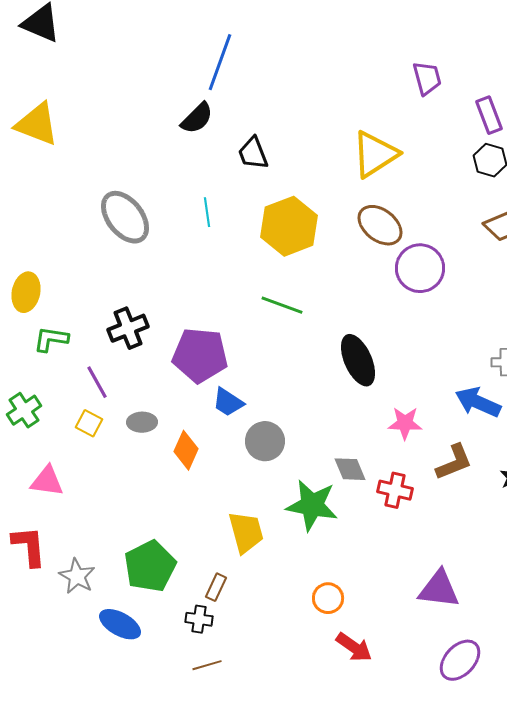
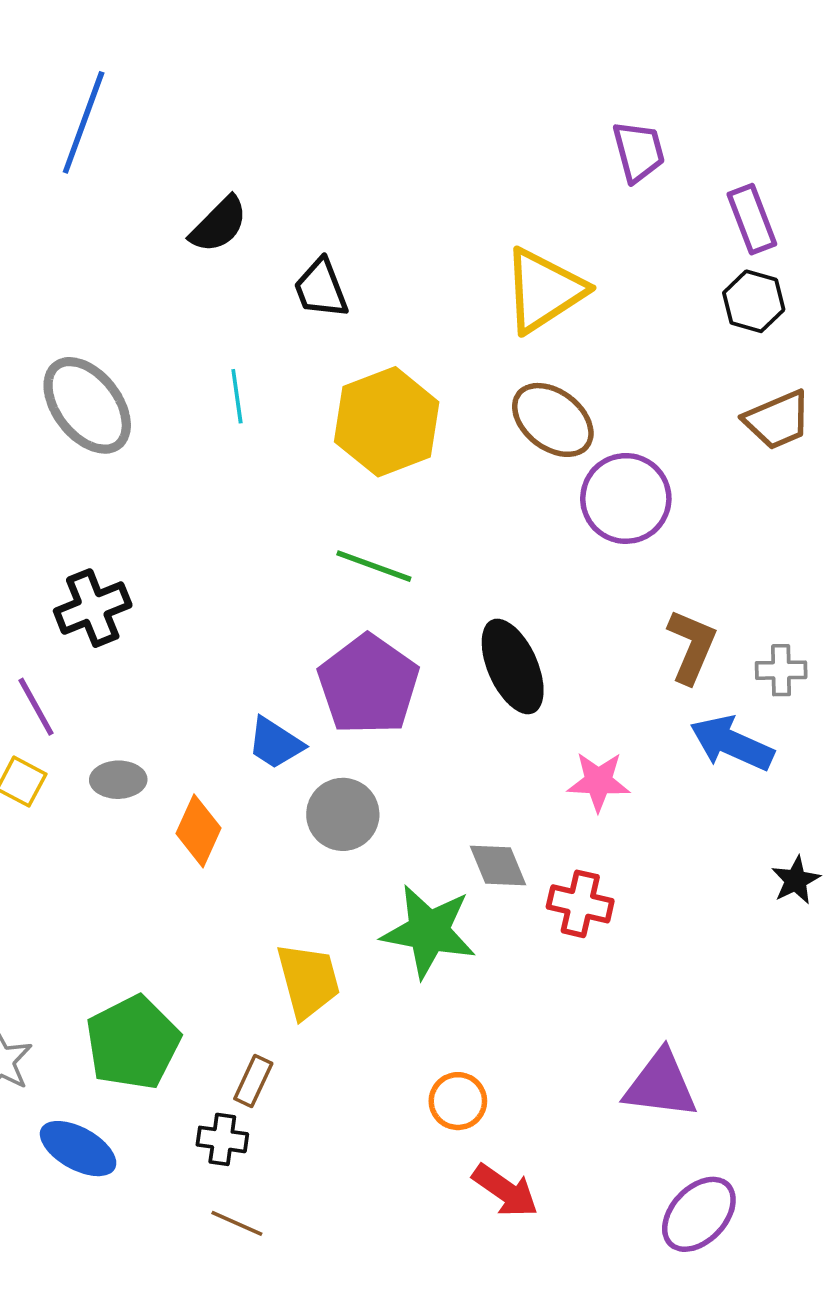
blue line: (220, 62) -> (84, 122), moved
purple pentagon: (200, 355) -> (368, 685), moved, turned 30
brown L-shape: (454, 462) -> (692, 646), moved, turned -45
brown line: (207, 665) -> (237, 1223), turned 40

